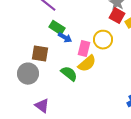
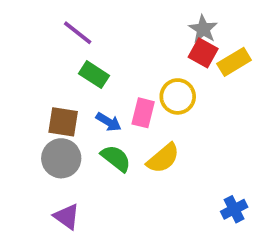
blue arrow: (65, 38) -> (109, 122), moved
yellow semicircle: (87, 64) -> (163, 158), moved
gray circle: (28, 74) -> (61, 158), moved

